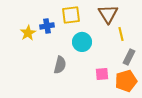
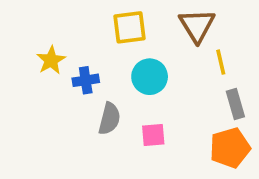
blue cross: (47, 26) -> (86, 80), moved
gray rectangle: (129, 57) -> (235, 104), turned -42
pink square: (102, 74) -> (153, 135), moved

